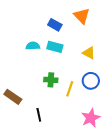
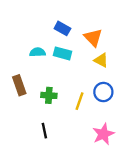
orange triangle: (82, 16) -> (93, 37), moved
green cross: (51, 80) -> (49, 95), moved
brown rectangle: (13, 97) -> (19, 85), moved, turned 36

